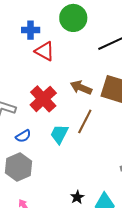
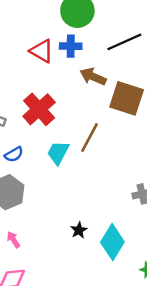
blue cross: (31, 30) -> (71, 46), moved
brown arrow: (81, 88) -> (93, 77), moved

